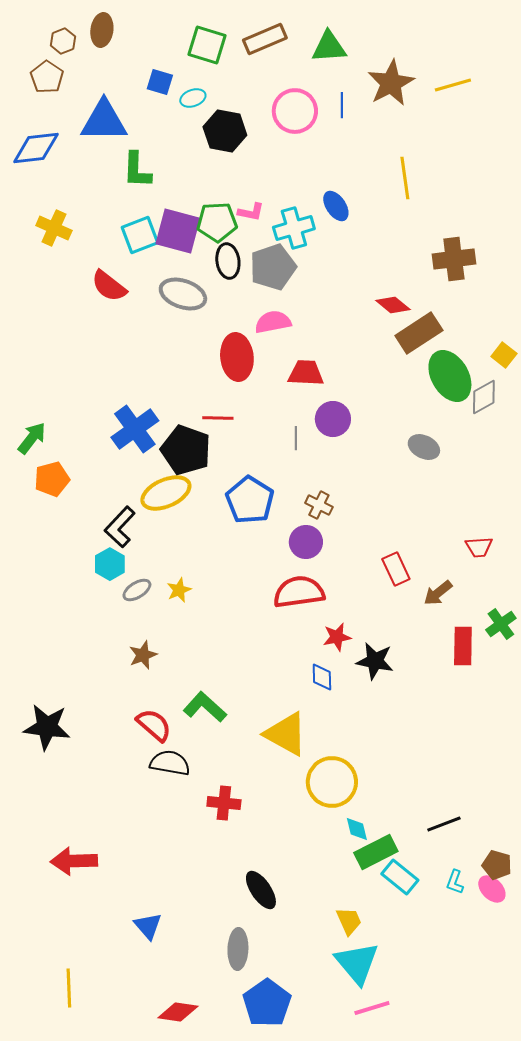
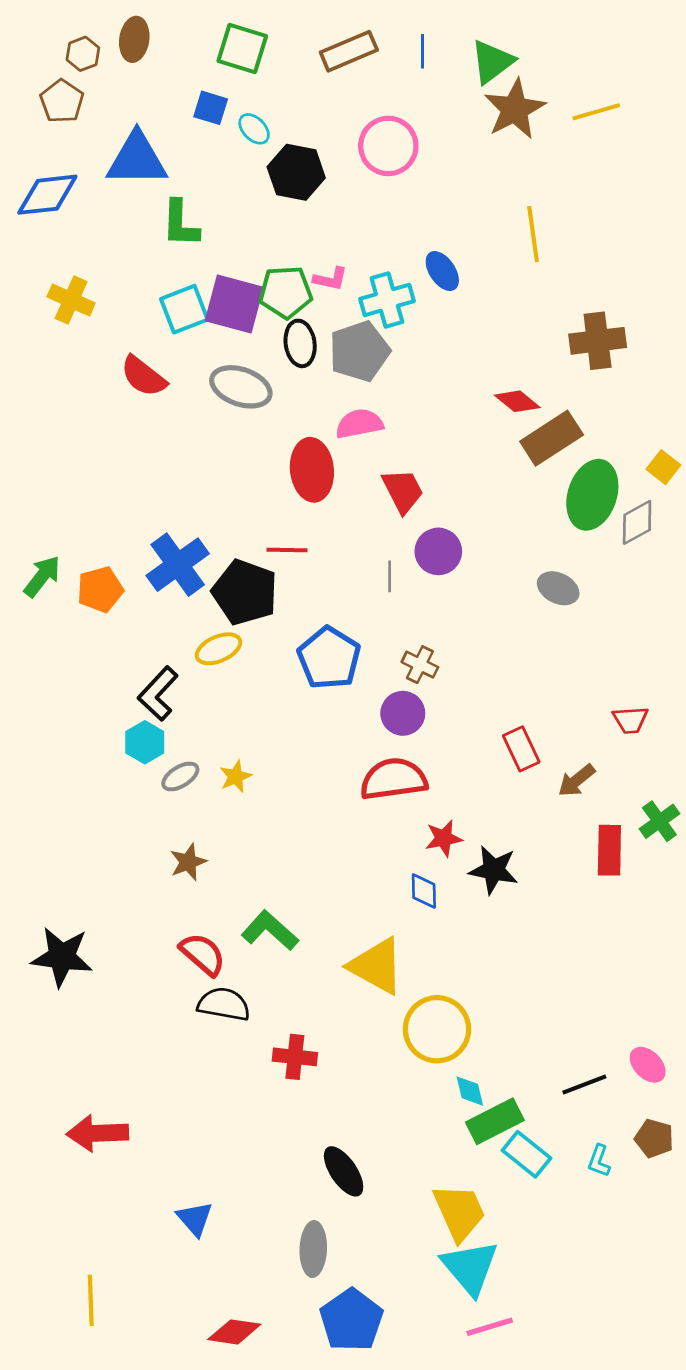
green square: (207, 45) -> (242, 49), moved
green triangle: (329, 47) -> (492, 62), moved, turned -33
cyan ellipse: (193, 98) -> (254, 129), turned 65
blue line: (342, 105) -> (423, 51), moved
red trapezoid: (306, 373) -> (403, 491), turned 60
green ellipse: (450, 376) -> (592, 495), turned 48
orange pentagon: (52, 479) -> (100, 590), moved
yellow ellipse: (166, 493) -> (219, 649), size x0.7
pink ellipse: (492, 889) -> (648, 1065), moved
yellow trapezoid: (349, 921) -> (459, 1212), size x1.6

